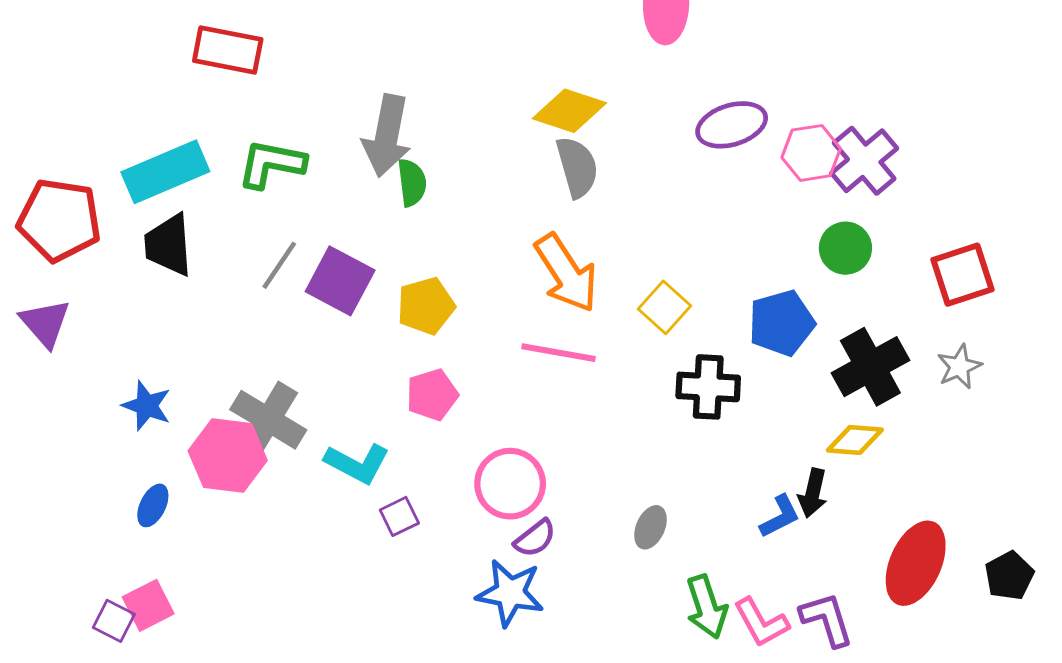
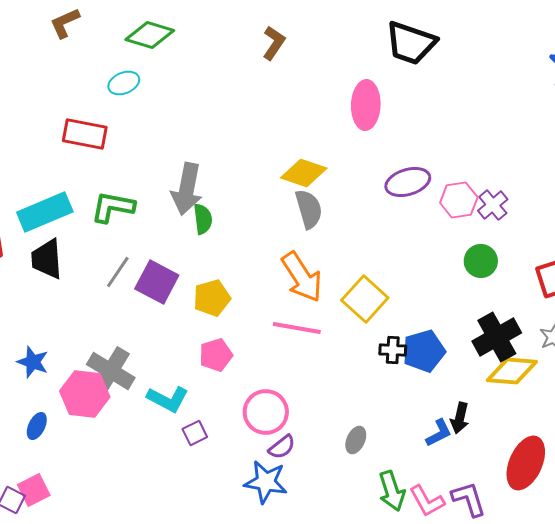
purple cross: (864, 161) -> (493, 205), size x0.7
yellow square: (665, 307) -> (365, 299), size x1.4
blue pentagon: (782, 323) -> (424, 351), moved
black cross: (708, 387) -> (393, 350), size x0.7
yellow diamond: (855, 440) -> (512, 371), moved, size x1.4

